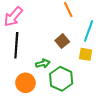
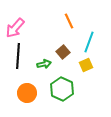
yellow square: (86, 54) -> (86, 65), turned -32
green arrow: (43, 63) -> (44, 64), moved

